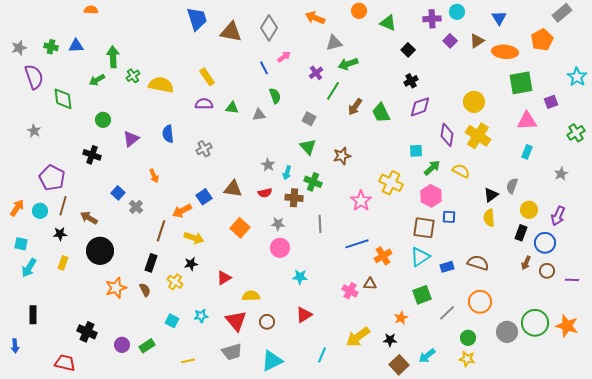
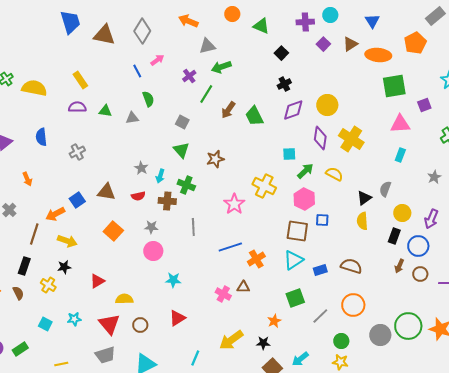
yellow circle: (474, 102) -> (327, 105), moved

